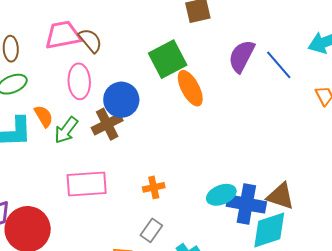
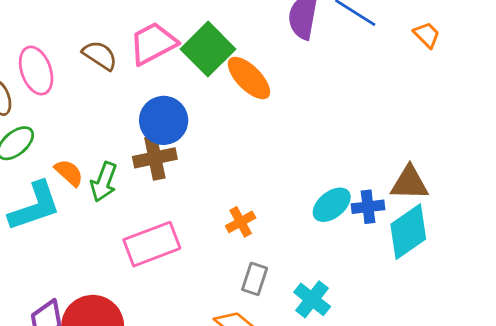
pink trapezoid: (63, 35) -> (153, 43), moved
pink ellipse: (79, 81) -> (36, 71), moved
brown cross: (107, 124) -> (155, 158), turned 32
blue cross: (246, 204) -> (368, 207), size x0.6

